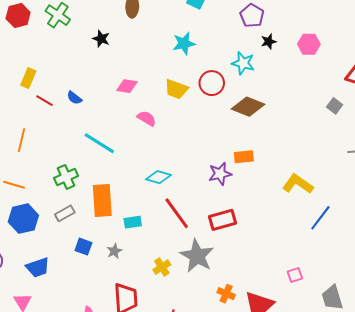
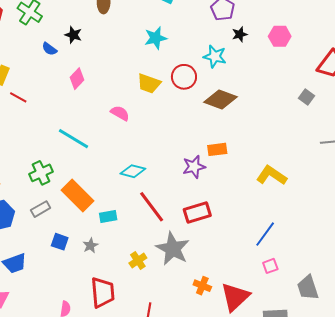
pink diamond: (127, 86) -> (77, 79), moved, turned -55
blue semicircle: (74, 98) -> (49, 49), moved
orange rectangle: (102, 200) -> (78, 196), turned -40
blue line: (320, 218) -> (265, 234), moved

